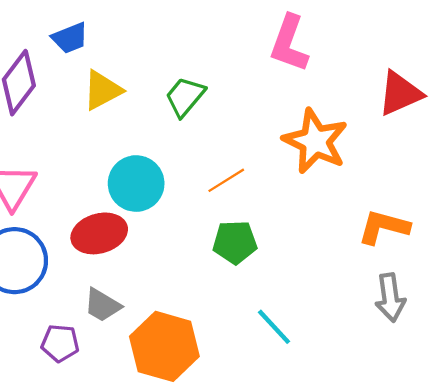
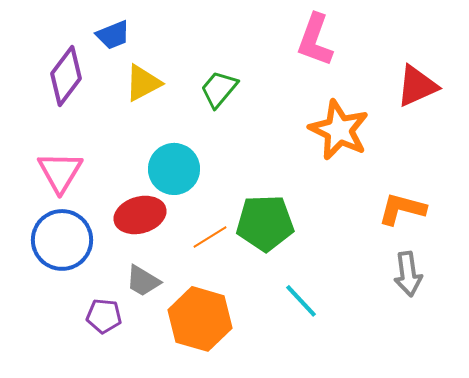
orange line: (226, 180) -> (210, 237), moved
green pentagon: (235, 242) -> (265, 223), size x1.4

